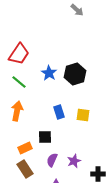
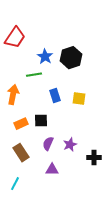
green line: (19, 82) -> (34, 75), moved, turned -49
orange rectangle: (25, 148) -> (21, 124), moved

